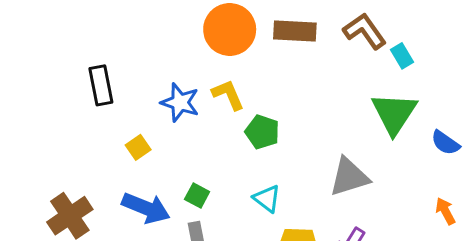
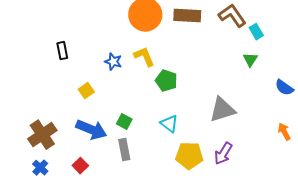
black rectangle: (101, 85) -> (62, 51), size x0.7
blue star: (180, 102) -> (113, 62), size x0.7
green triangle: (394, 113) -> (250, 60), moved, size x0.5

